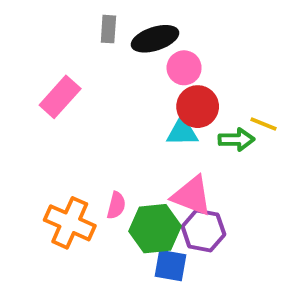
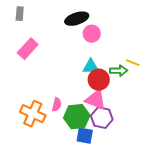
gray rectangle: (108, 29) -> (20, 14), moved
red circle: (198, 107) -> (99, 80), moved

